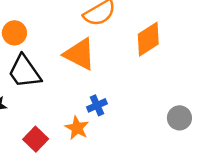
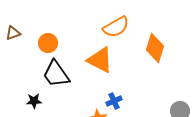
orange diamond: (148, 39) -> (155, 48), turned -40

